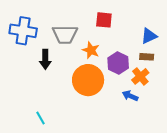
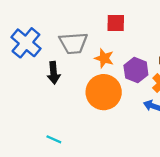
blue cross: (23, 31) -> (26, 43), turned 36
cyan line: (40, 118) -> (54, 139), turned -32

